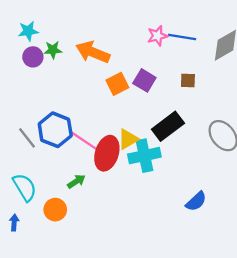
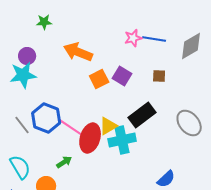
cyan star: (28, 31) -> (23, 75), moved, size x1.5
green star: (53, 50) -> (44, 22), moved

